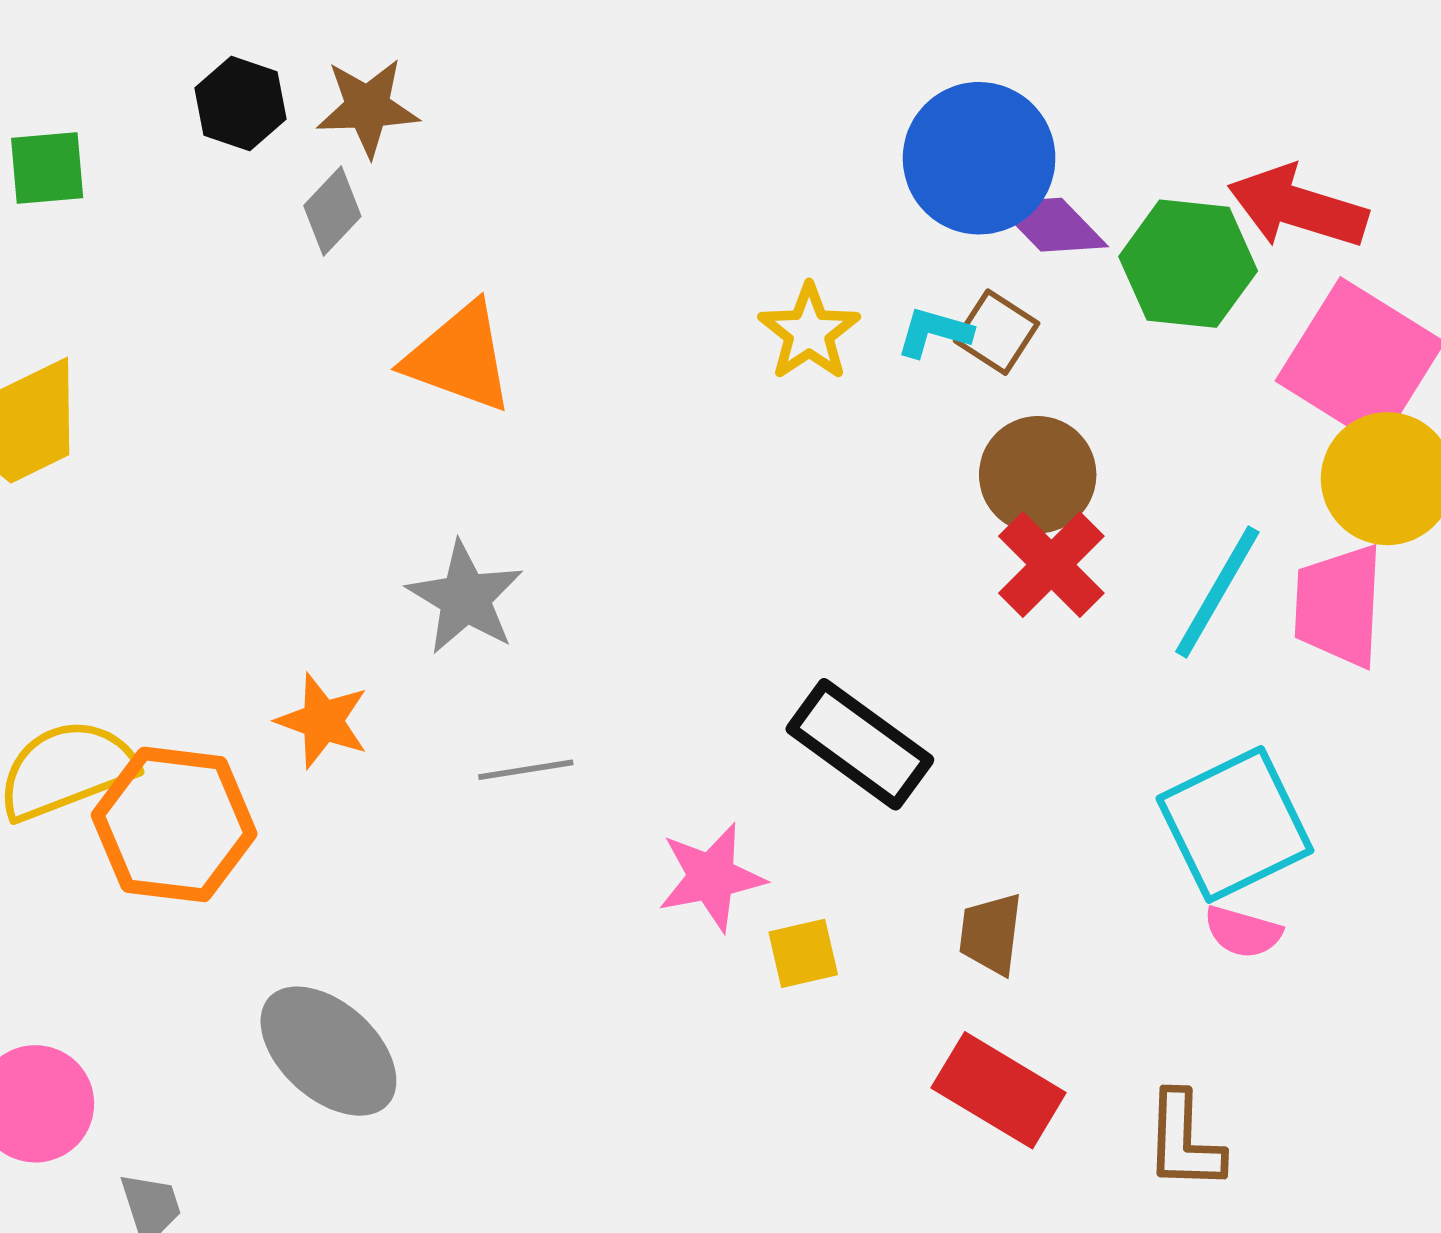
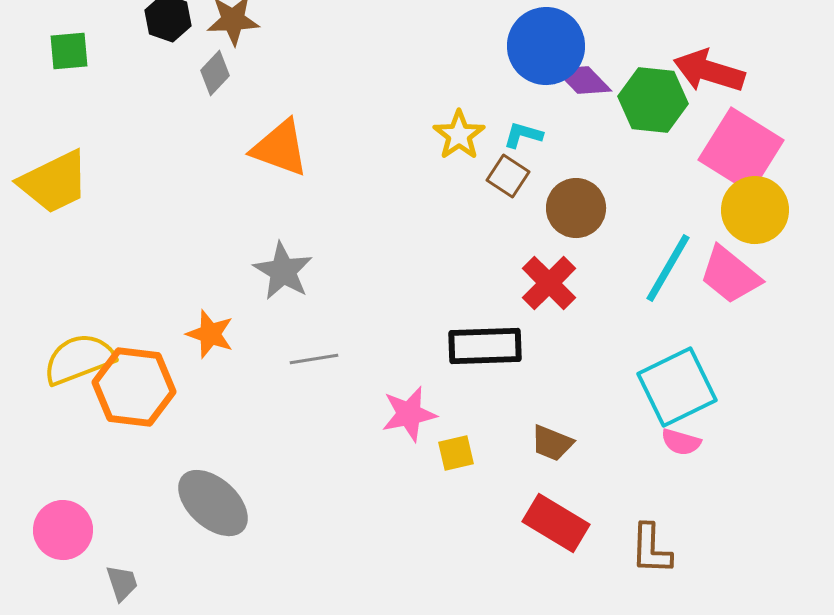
brown square: (997, 332) -> (508, 176), moved
red cross: (1051, 565) -> (549, 283), moved
pink trapezoid: (1339, 606) -> (730, 275), turned -54
black rectangle: (860, 744) -> (485, 346), turned -38
brown trapezoid: (991, 934) -> (552, 443), turned -75

